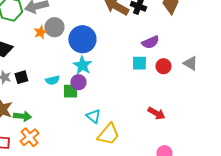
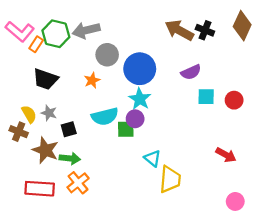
orange star: (40, 32) -> (92, 80), moved
purple semicircle: (150, 42) -> (191, 72), moved
black square: (21, 77) -> (69, 129), moved
cyan semicircle: (52, 80) -> (105, 116), size x1.6
yellow trapezoid: (108, 134) -> (170, 179), turned -35

